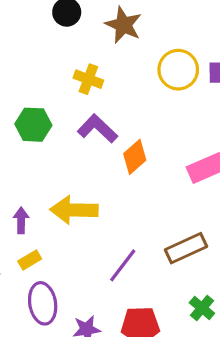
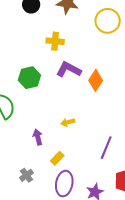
yellow arrow: (74, 210) -> (68, 122), size x0.5
yellow rectangle: (30, 260) -> (57, 158), moved
purple ellipse: (43, 303) -> (64, 184), turned 35

